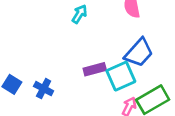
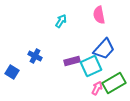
blue cross: (44, 89) -> (35, 56), moved

